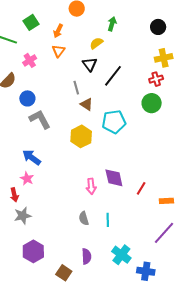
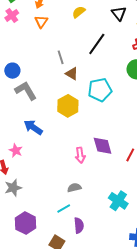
pink cross: (30, 60) -> (12, 15), moved
black triangle: (90, 64) -> (119, 13), moved
blue arrow: (32, 157) -> (33, 127), moved
gray semicircle: (84, 218) -> (74, 188), turned 96
cyan line: (108, 220) -> (64, 208), moved, turned 64
cyan cross: (121, 255) -> (118, 201), moved

